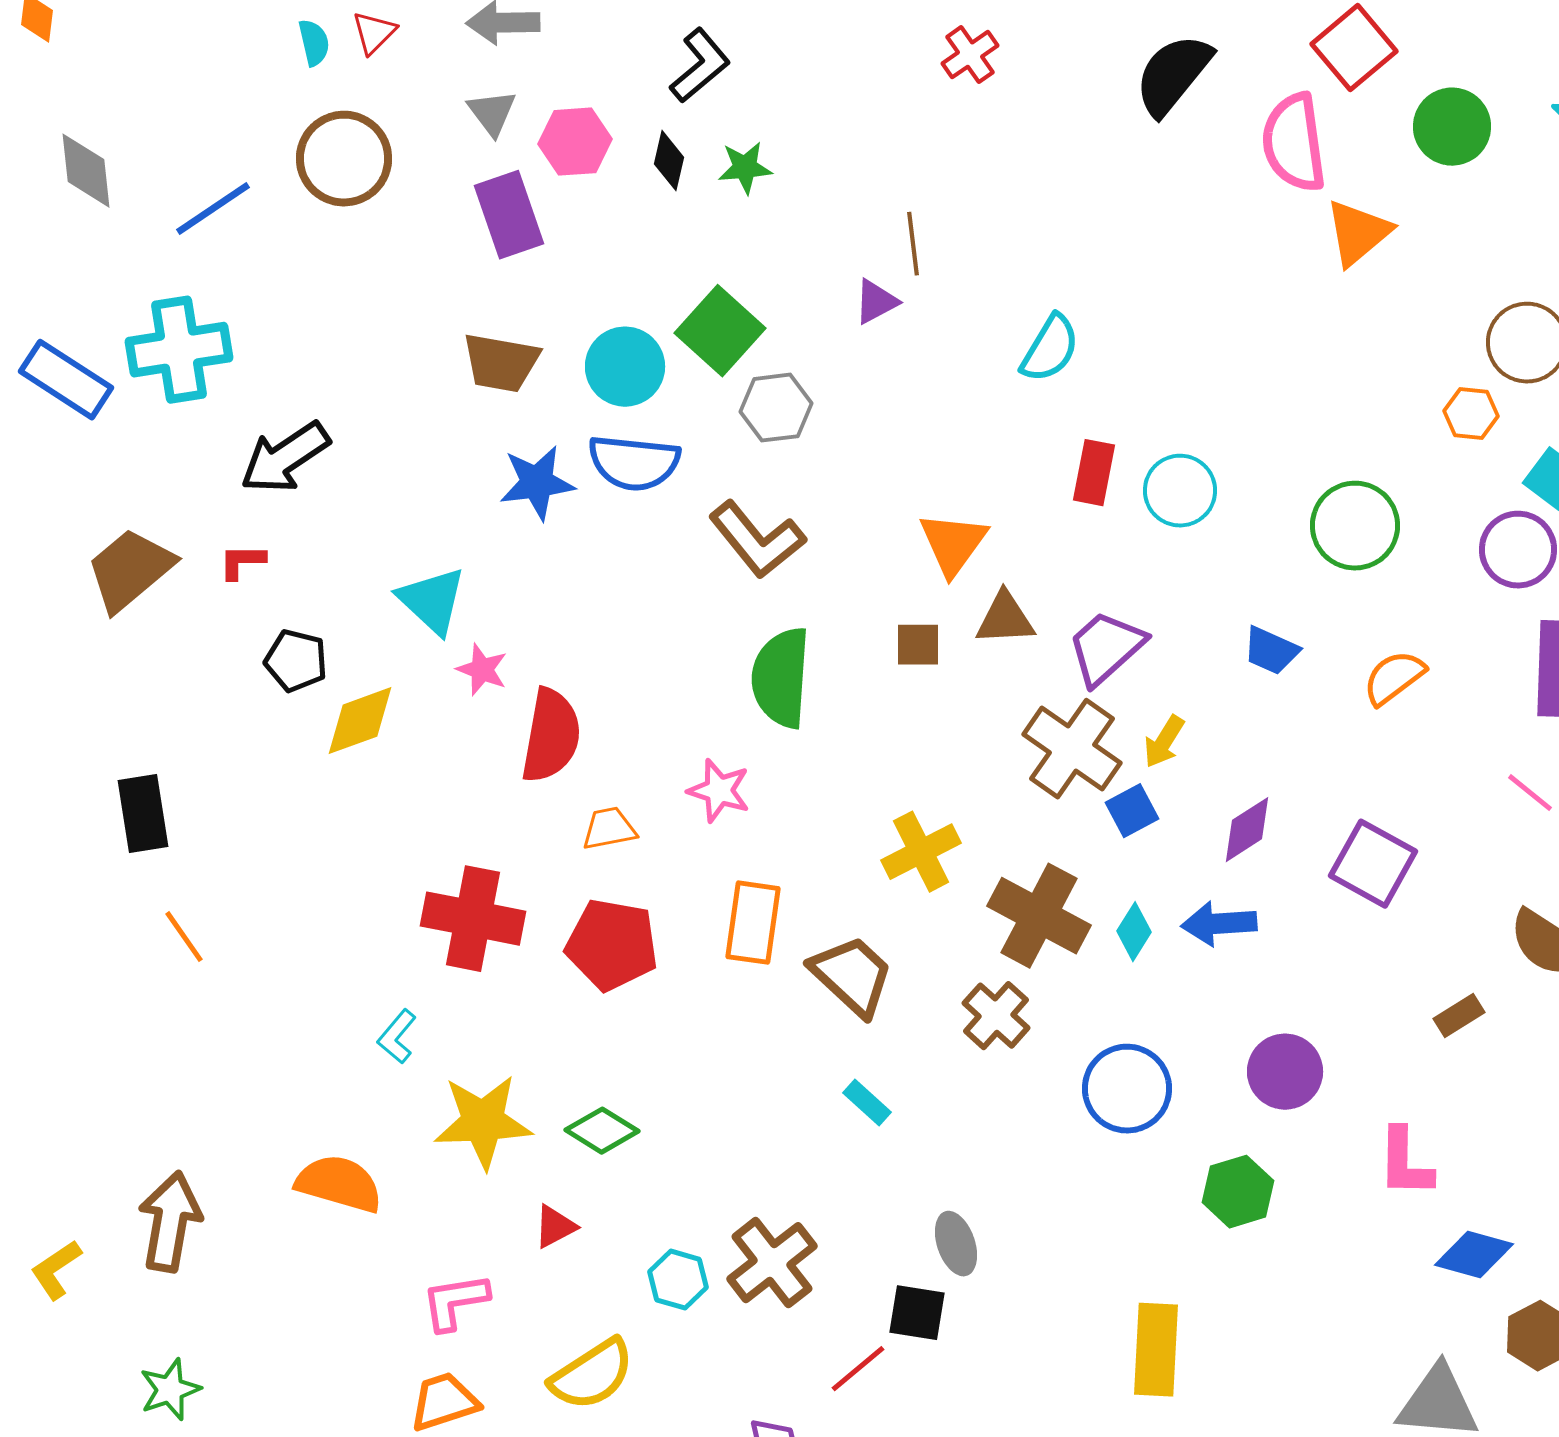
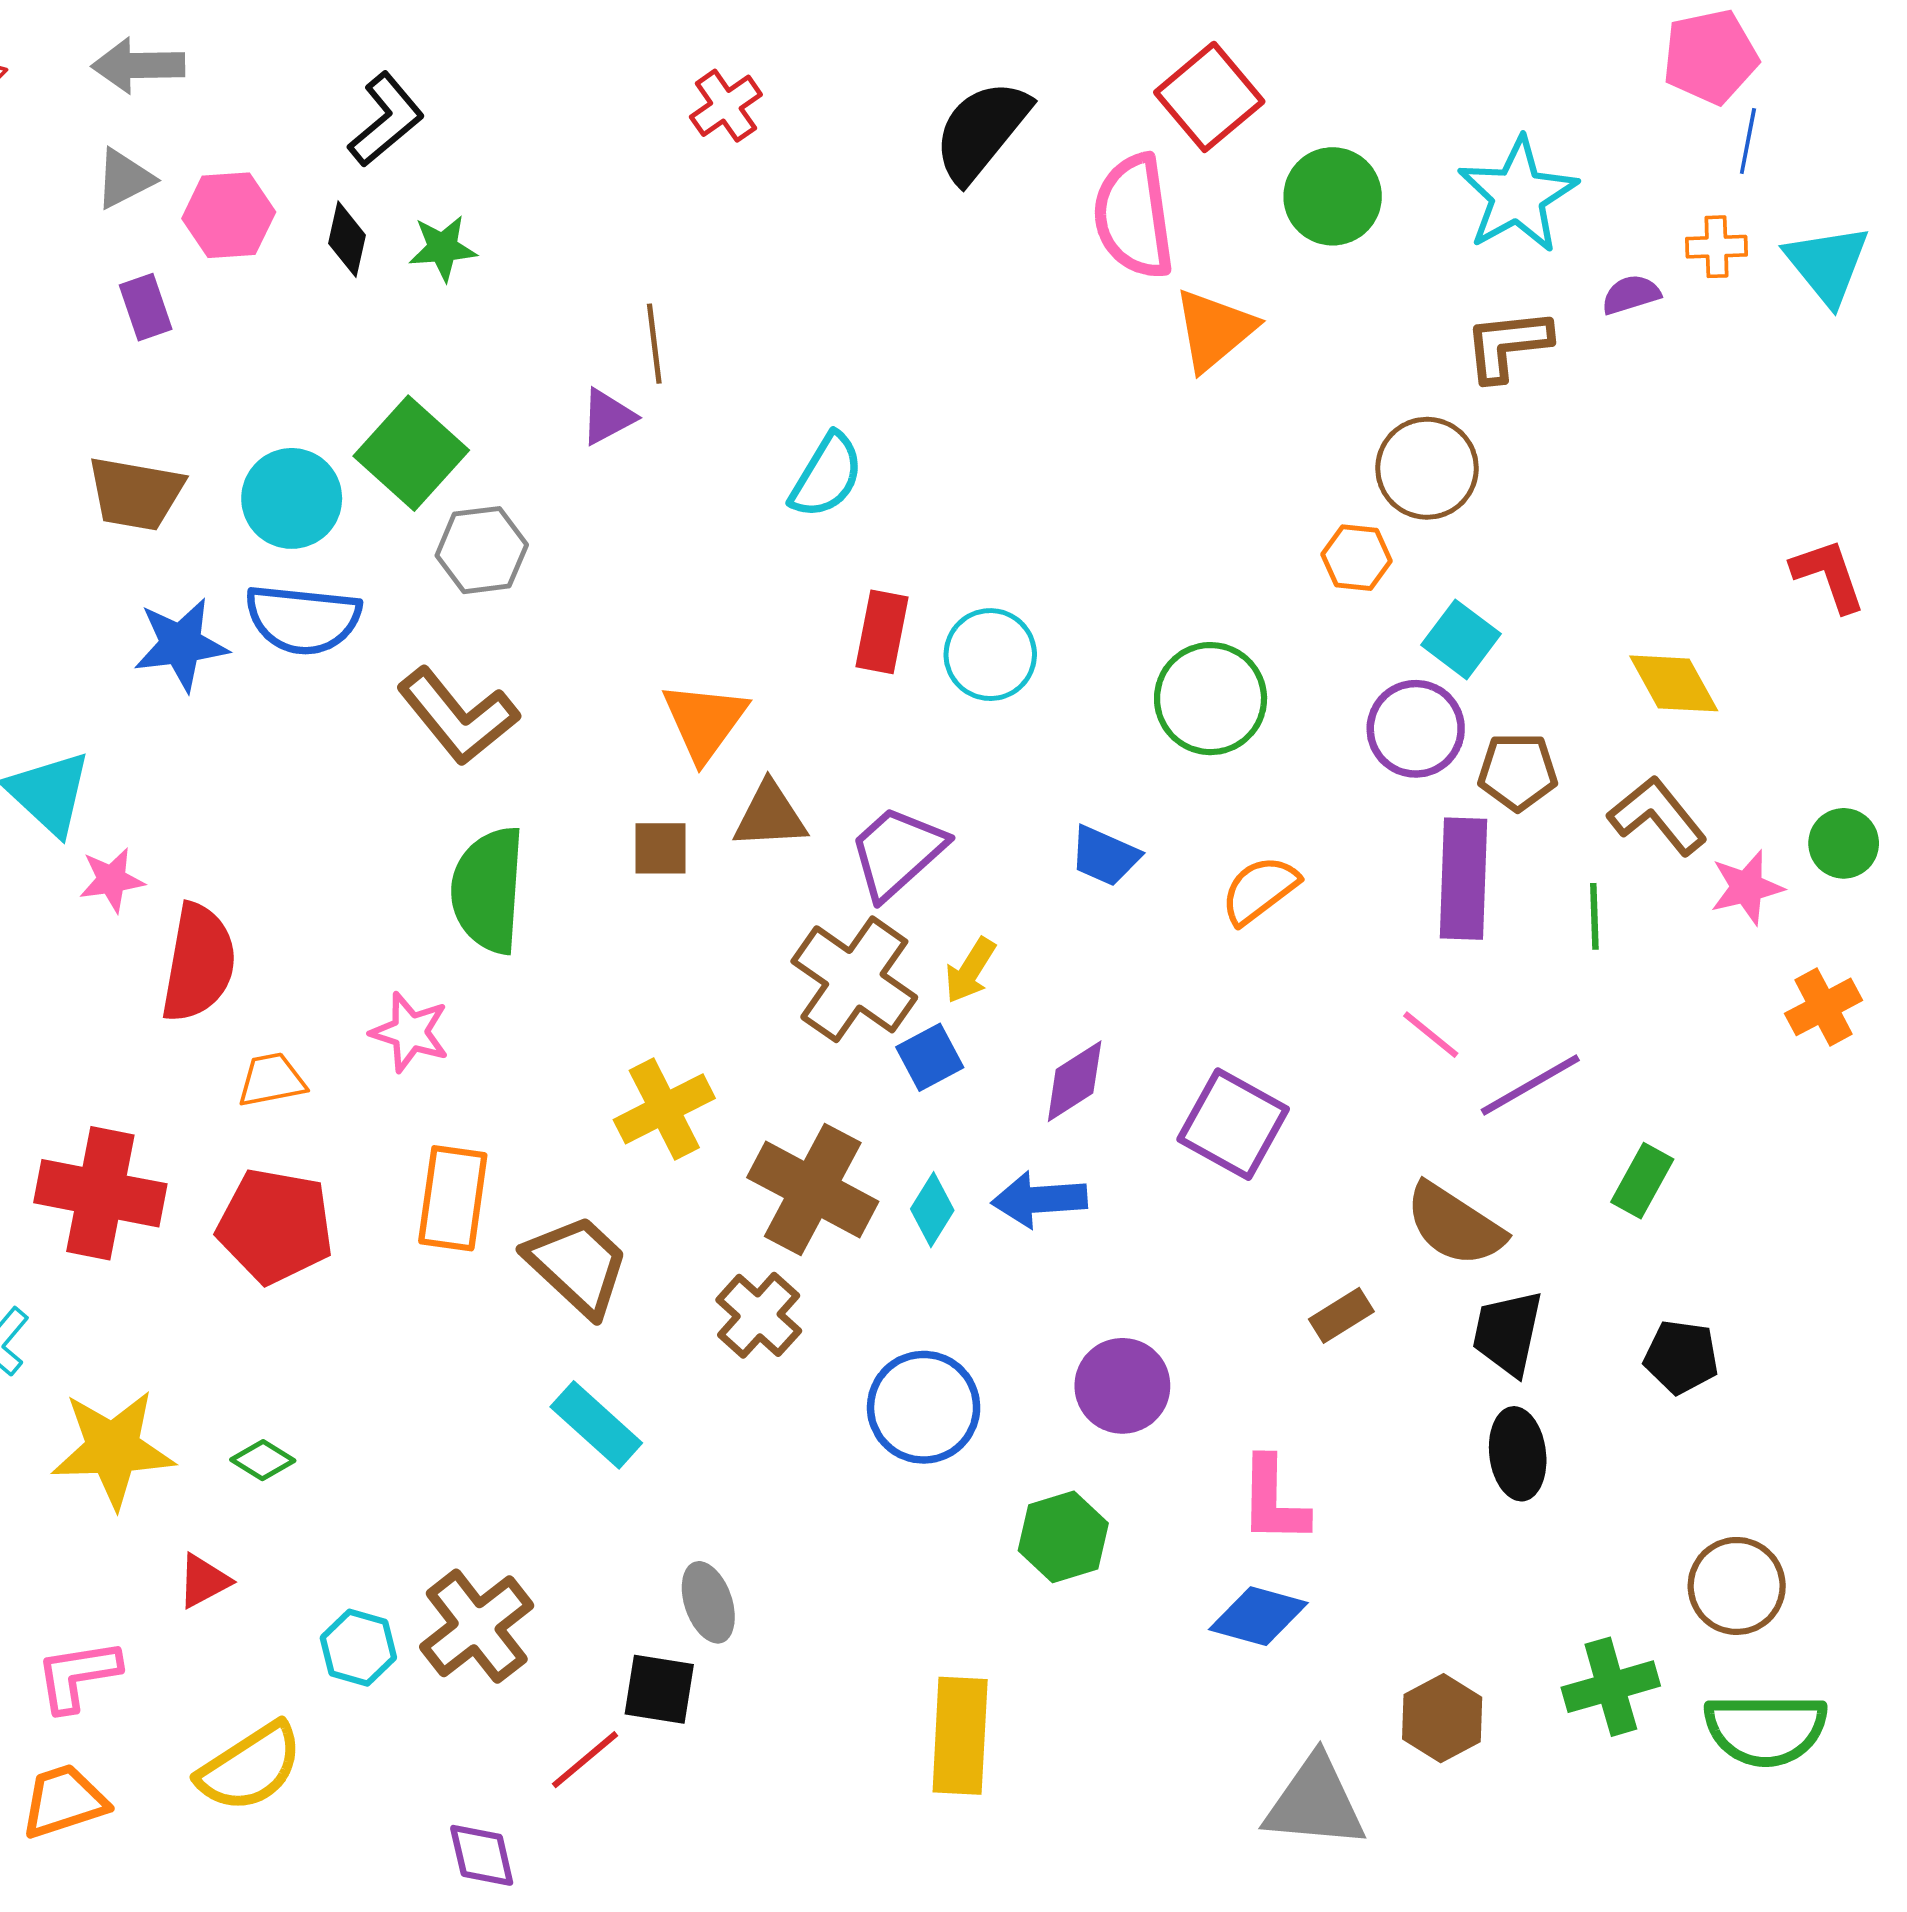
gray triangle: (492, 113) -> (124, 179), turned 40
purple rectangle: (509, 215) -> (146, 307), size x0.6
pink star: (482, 670) -> (112, 880), turned -30
cyan rectangle: (867, 1103) -> (596, 1425), size x1.5
green diamond: (602, 1131) -> (263, 1460), size x0.7
blue diamond: (1474, 1255) -> (1258, 1616), moved

